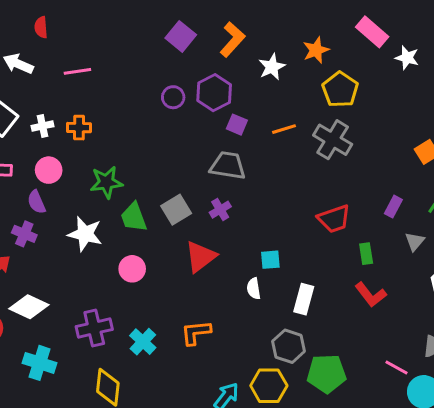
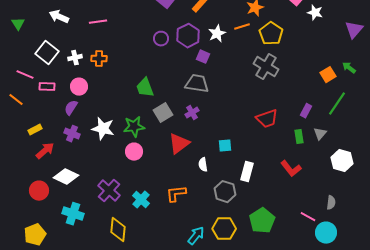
white star: (272, 67) -> (217, 34), moved
orange line: (284, 129) -> (242, 27), moved
green star: (106, 182) -> (134, 127), moved
purple semicircle: (36, 202) -> (71, 108), turned 56
green trapezoid: (134, 217) -> (145, 88), moved
purple cross: (24, 234) -> (72, 134), moved
green rectangle: (366, 254) -> (299, 137), moved
white semicircle: (254, 289) -> (203, 165), moved
purple cross: (94, 328) -> (109, 191), turned -35
gray hexagon: (289, 346) -> (225, 192), moved
green pentagon: (327, 374) -> (262, 221), turned -30

